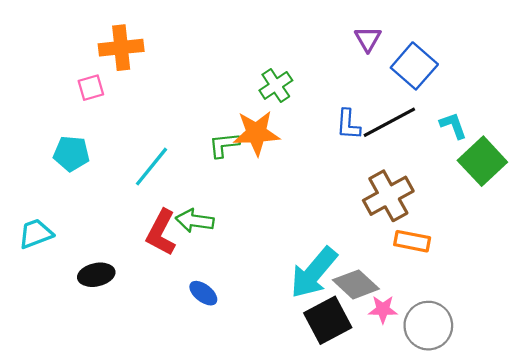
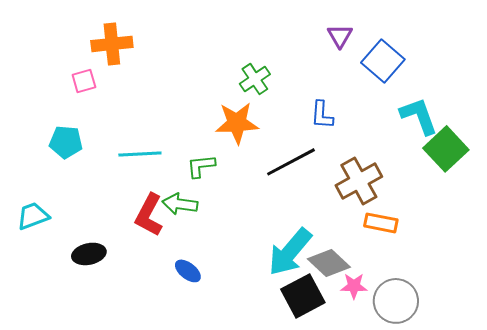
black line: (389, 122) -> (291, 162), moved
cyan L-shape: (453, 125) -> (419, 116), size x1.5
green L-shape: (224, 145) -> (201, 166), moved
cyan line: (151, 167) -> (140, 154), turned 48

